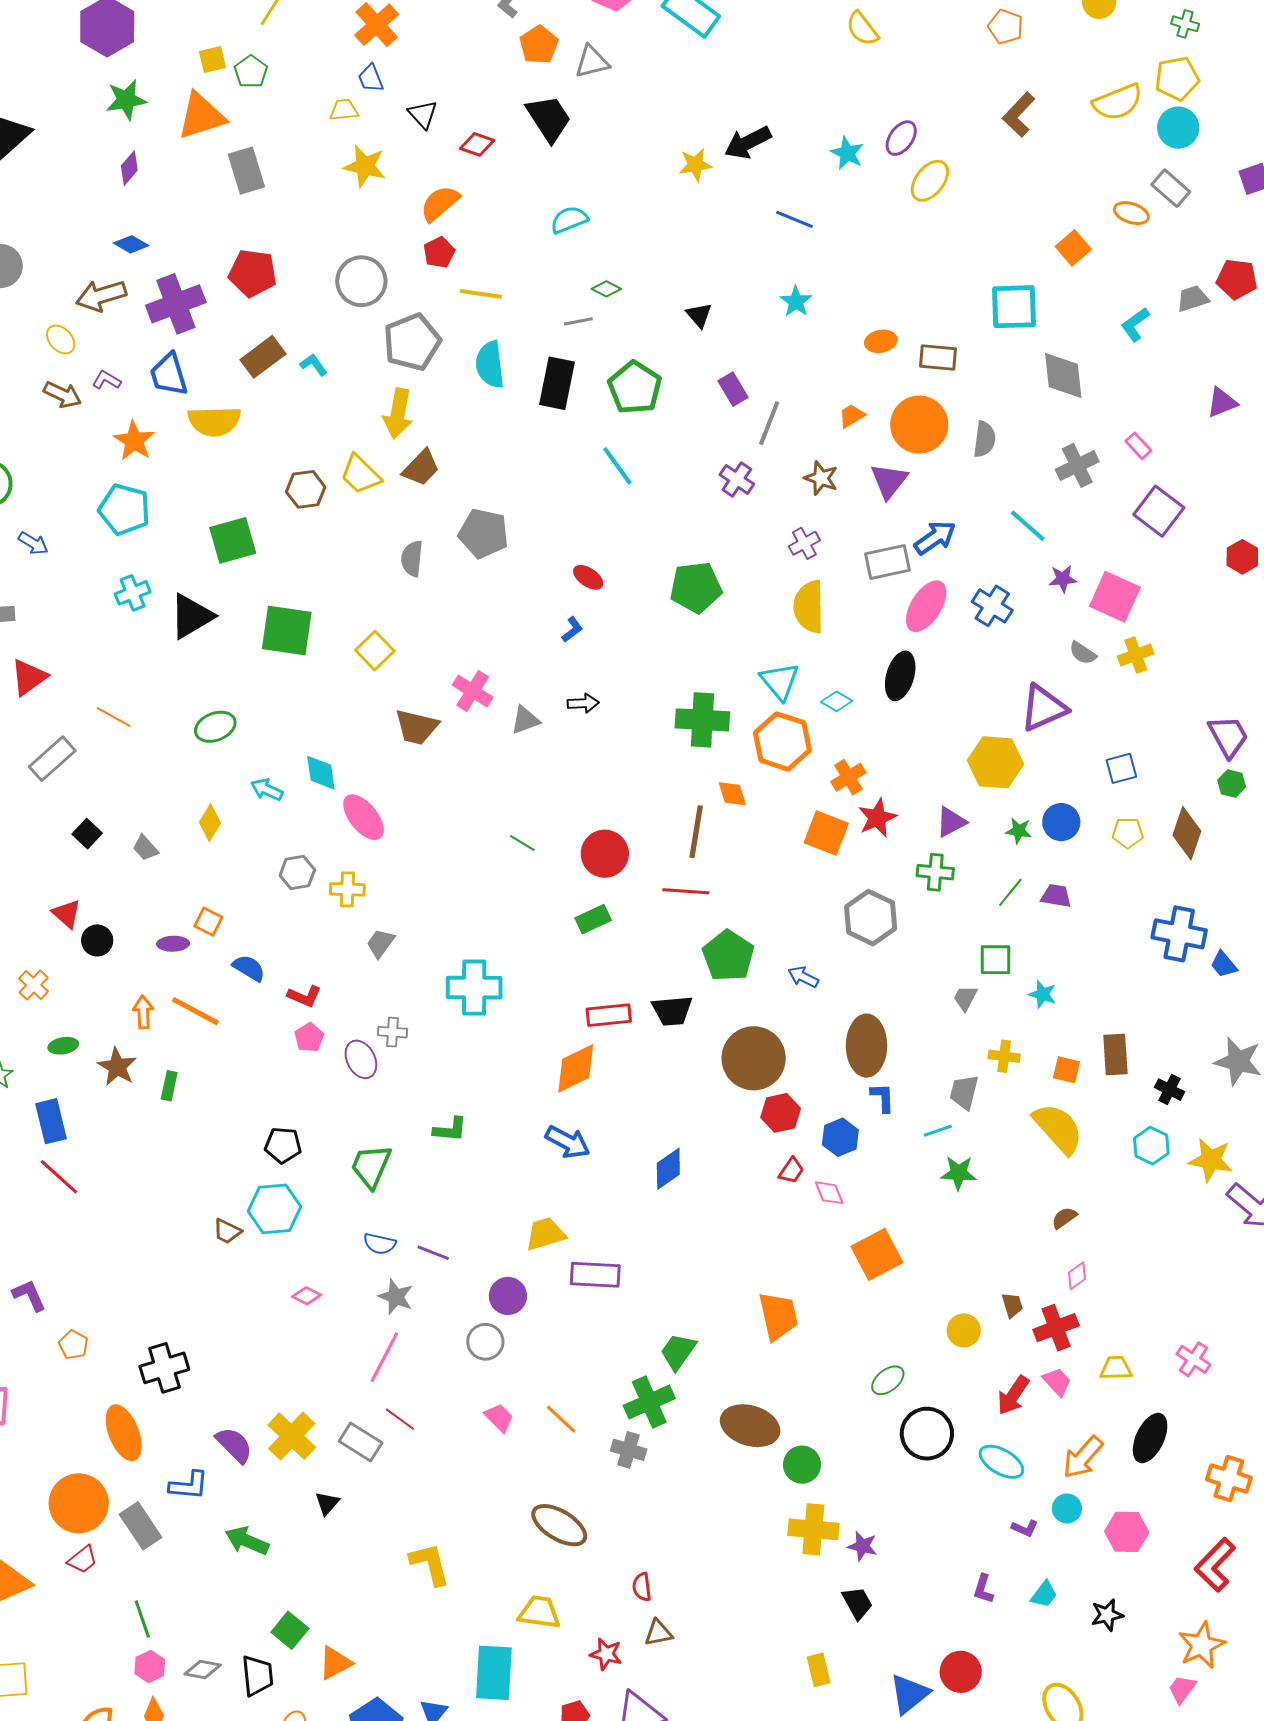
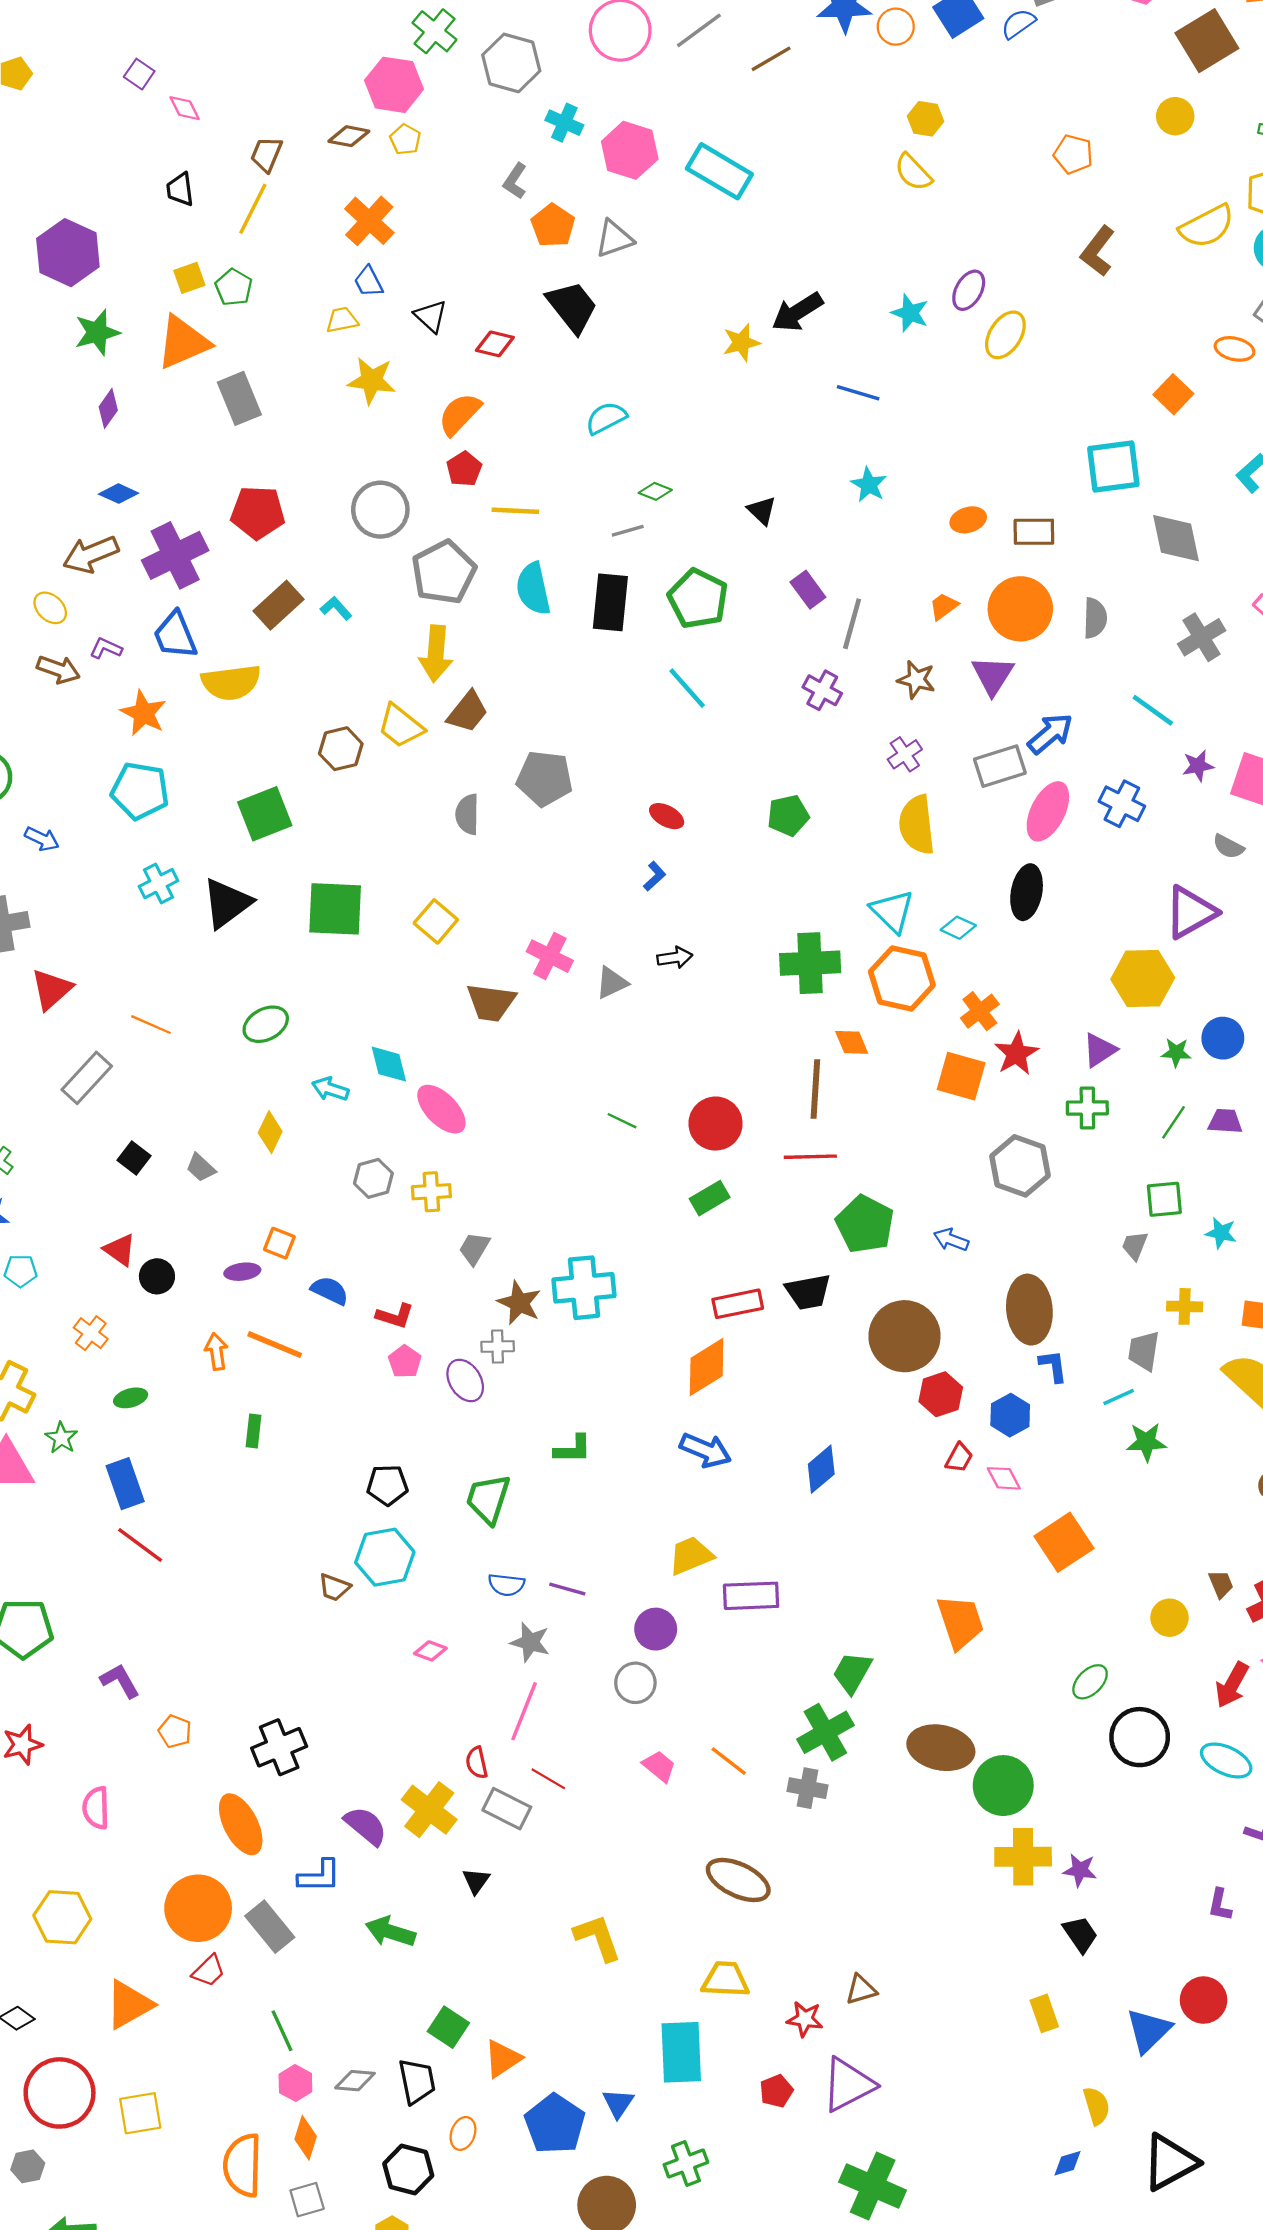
green pentagon: (696, 587) -> (788, 816), size x0.7
brown star: (117, 1067) -> (519, 1303), moved
green circle: (802, 1465) -> (1003, 1786), size x1.4
red semicircle: (642, 1587) -> (477, 1763), moved

